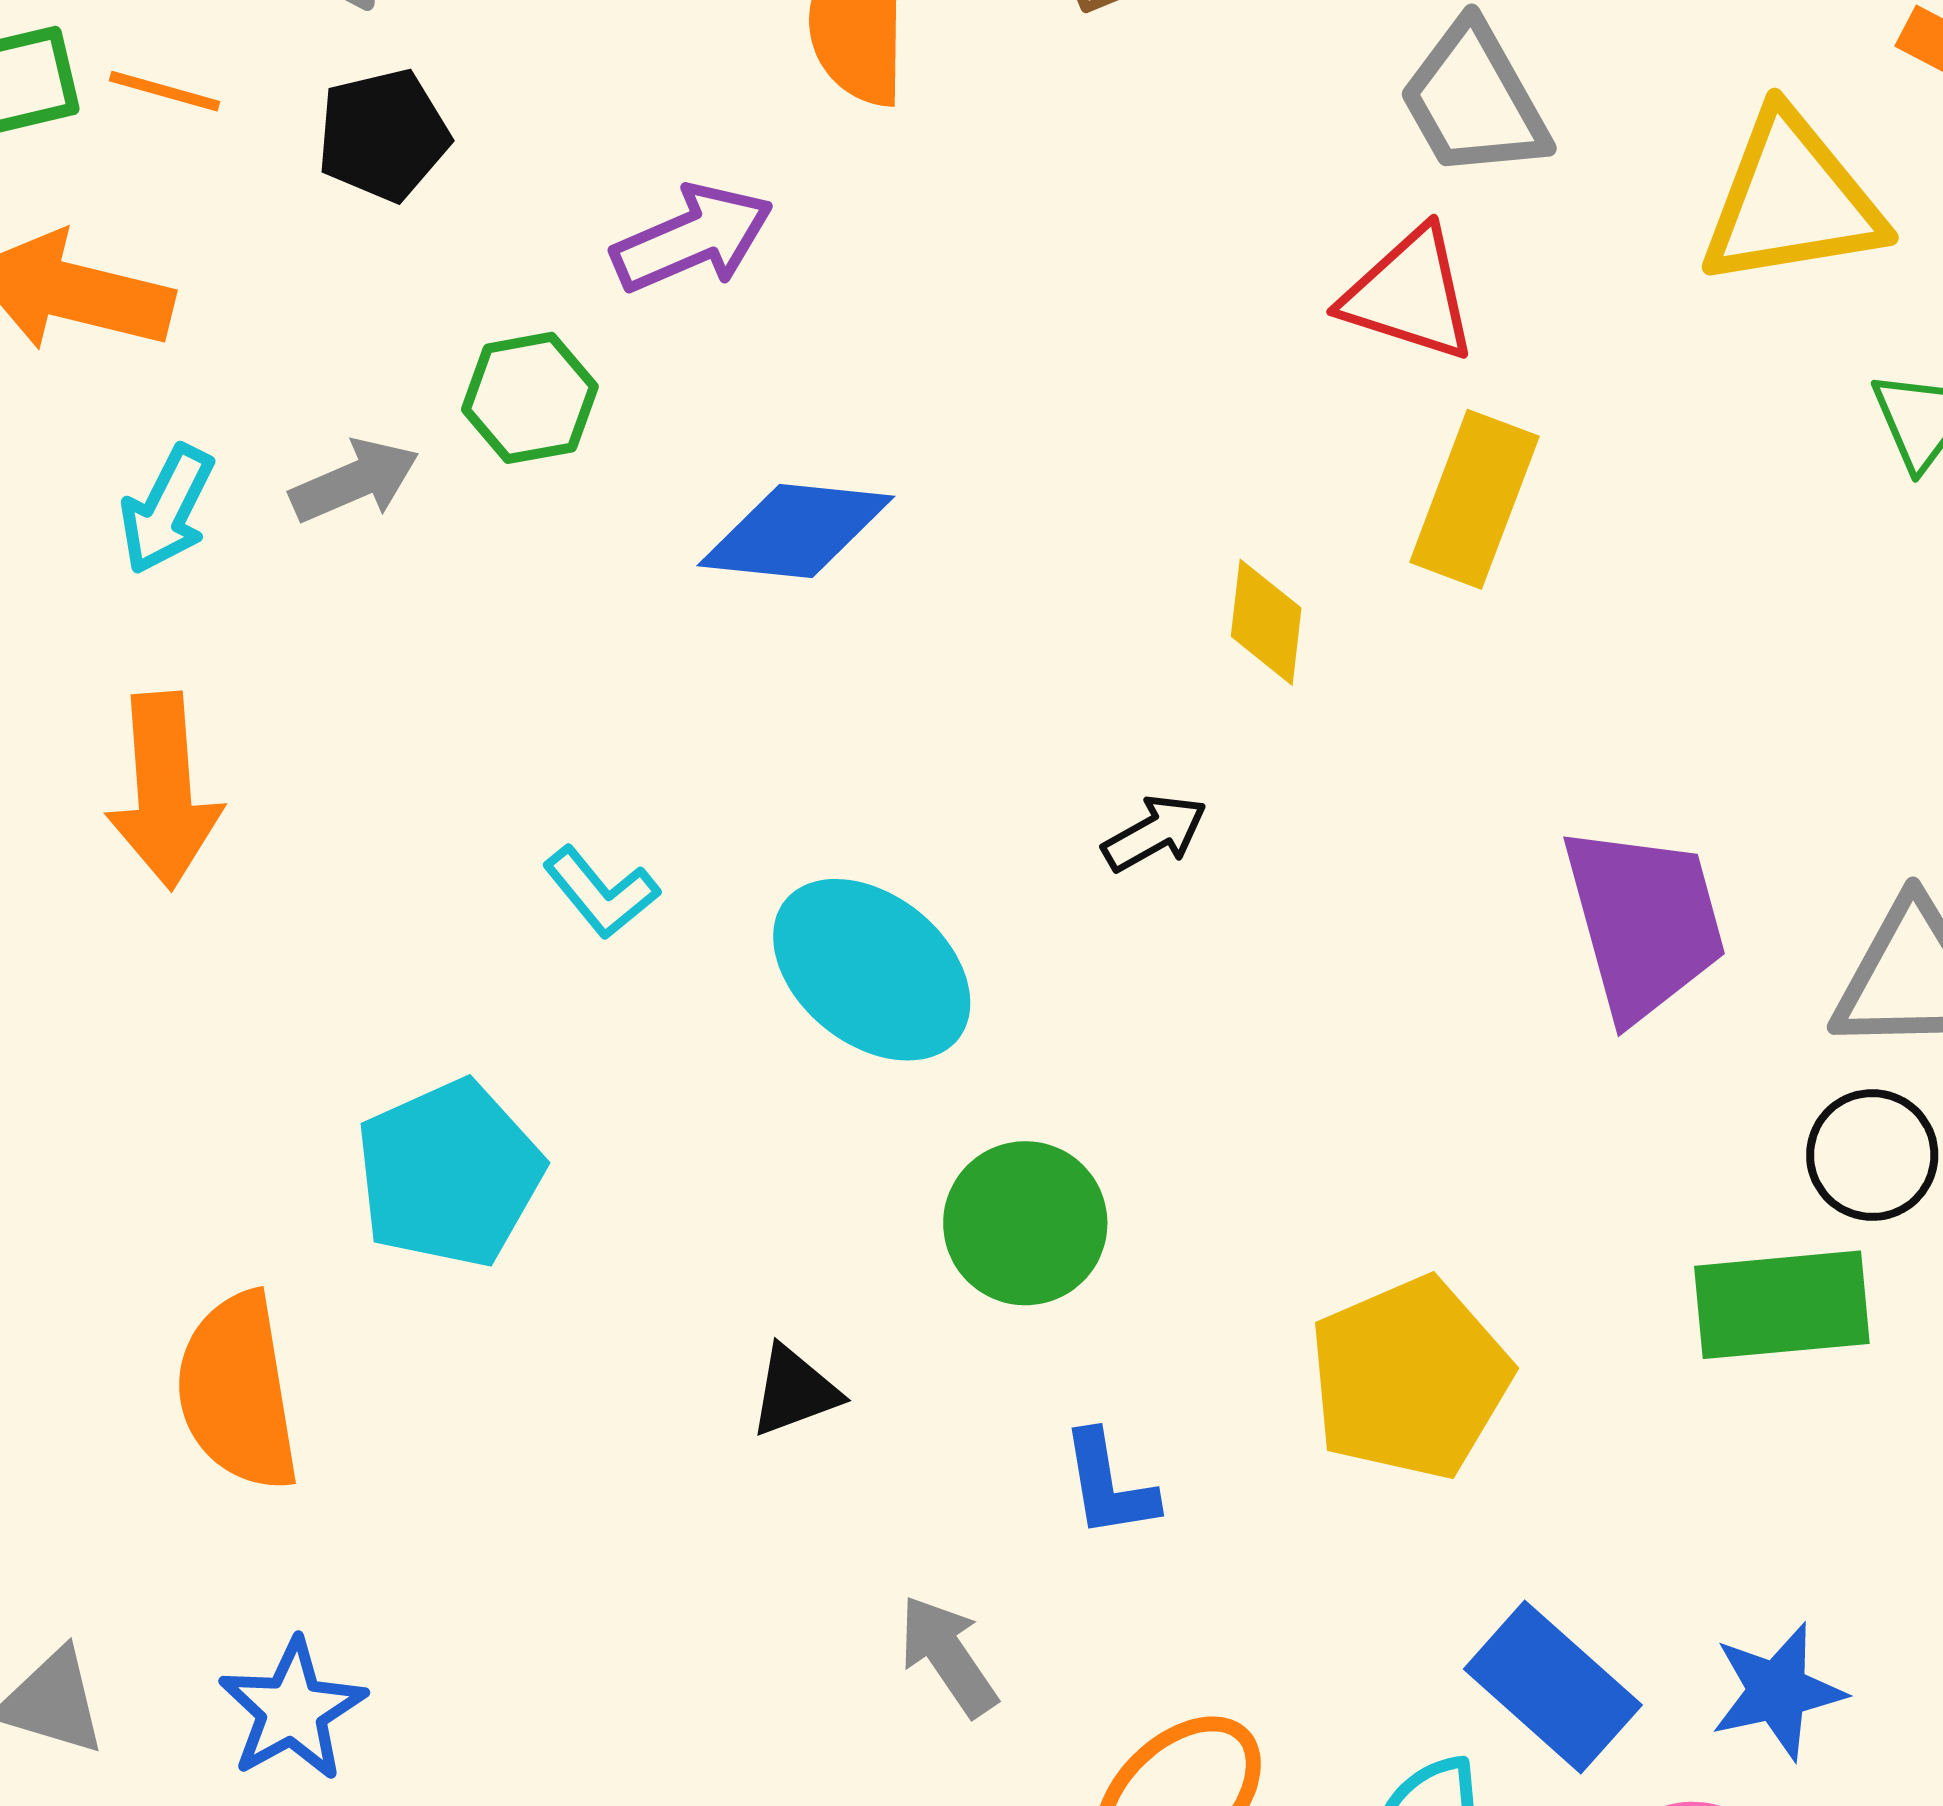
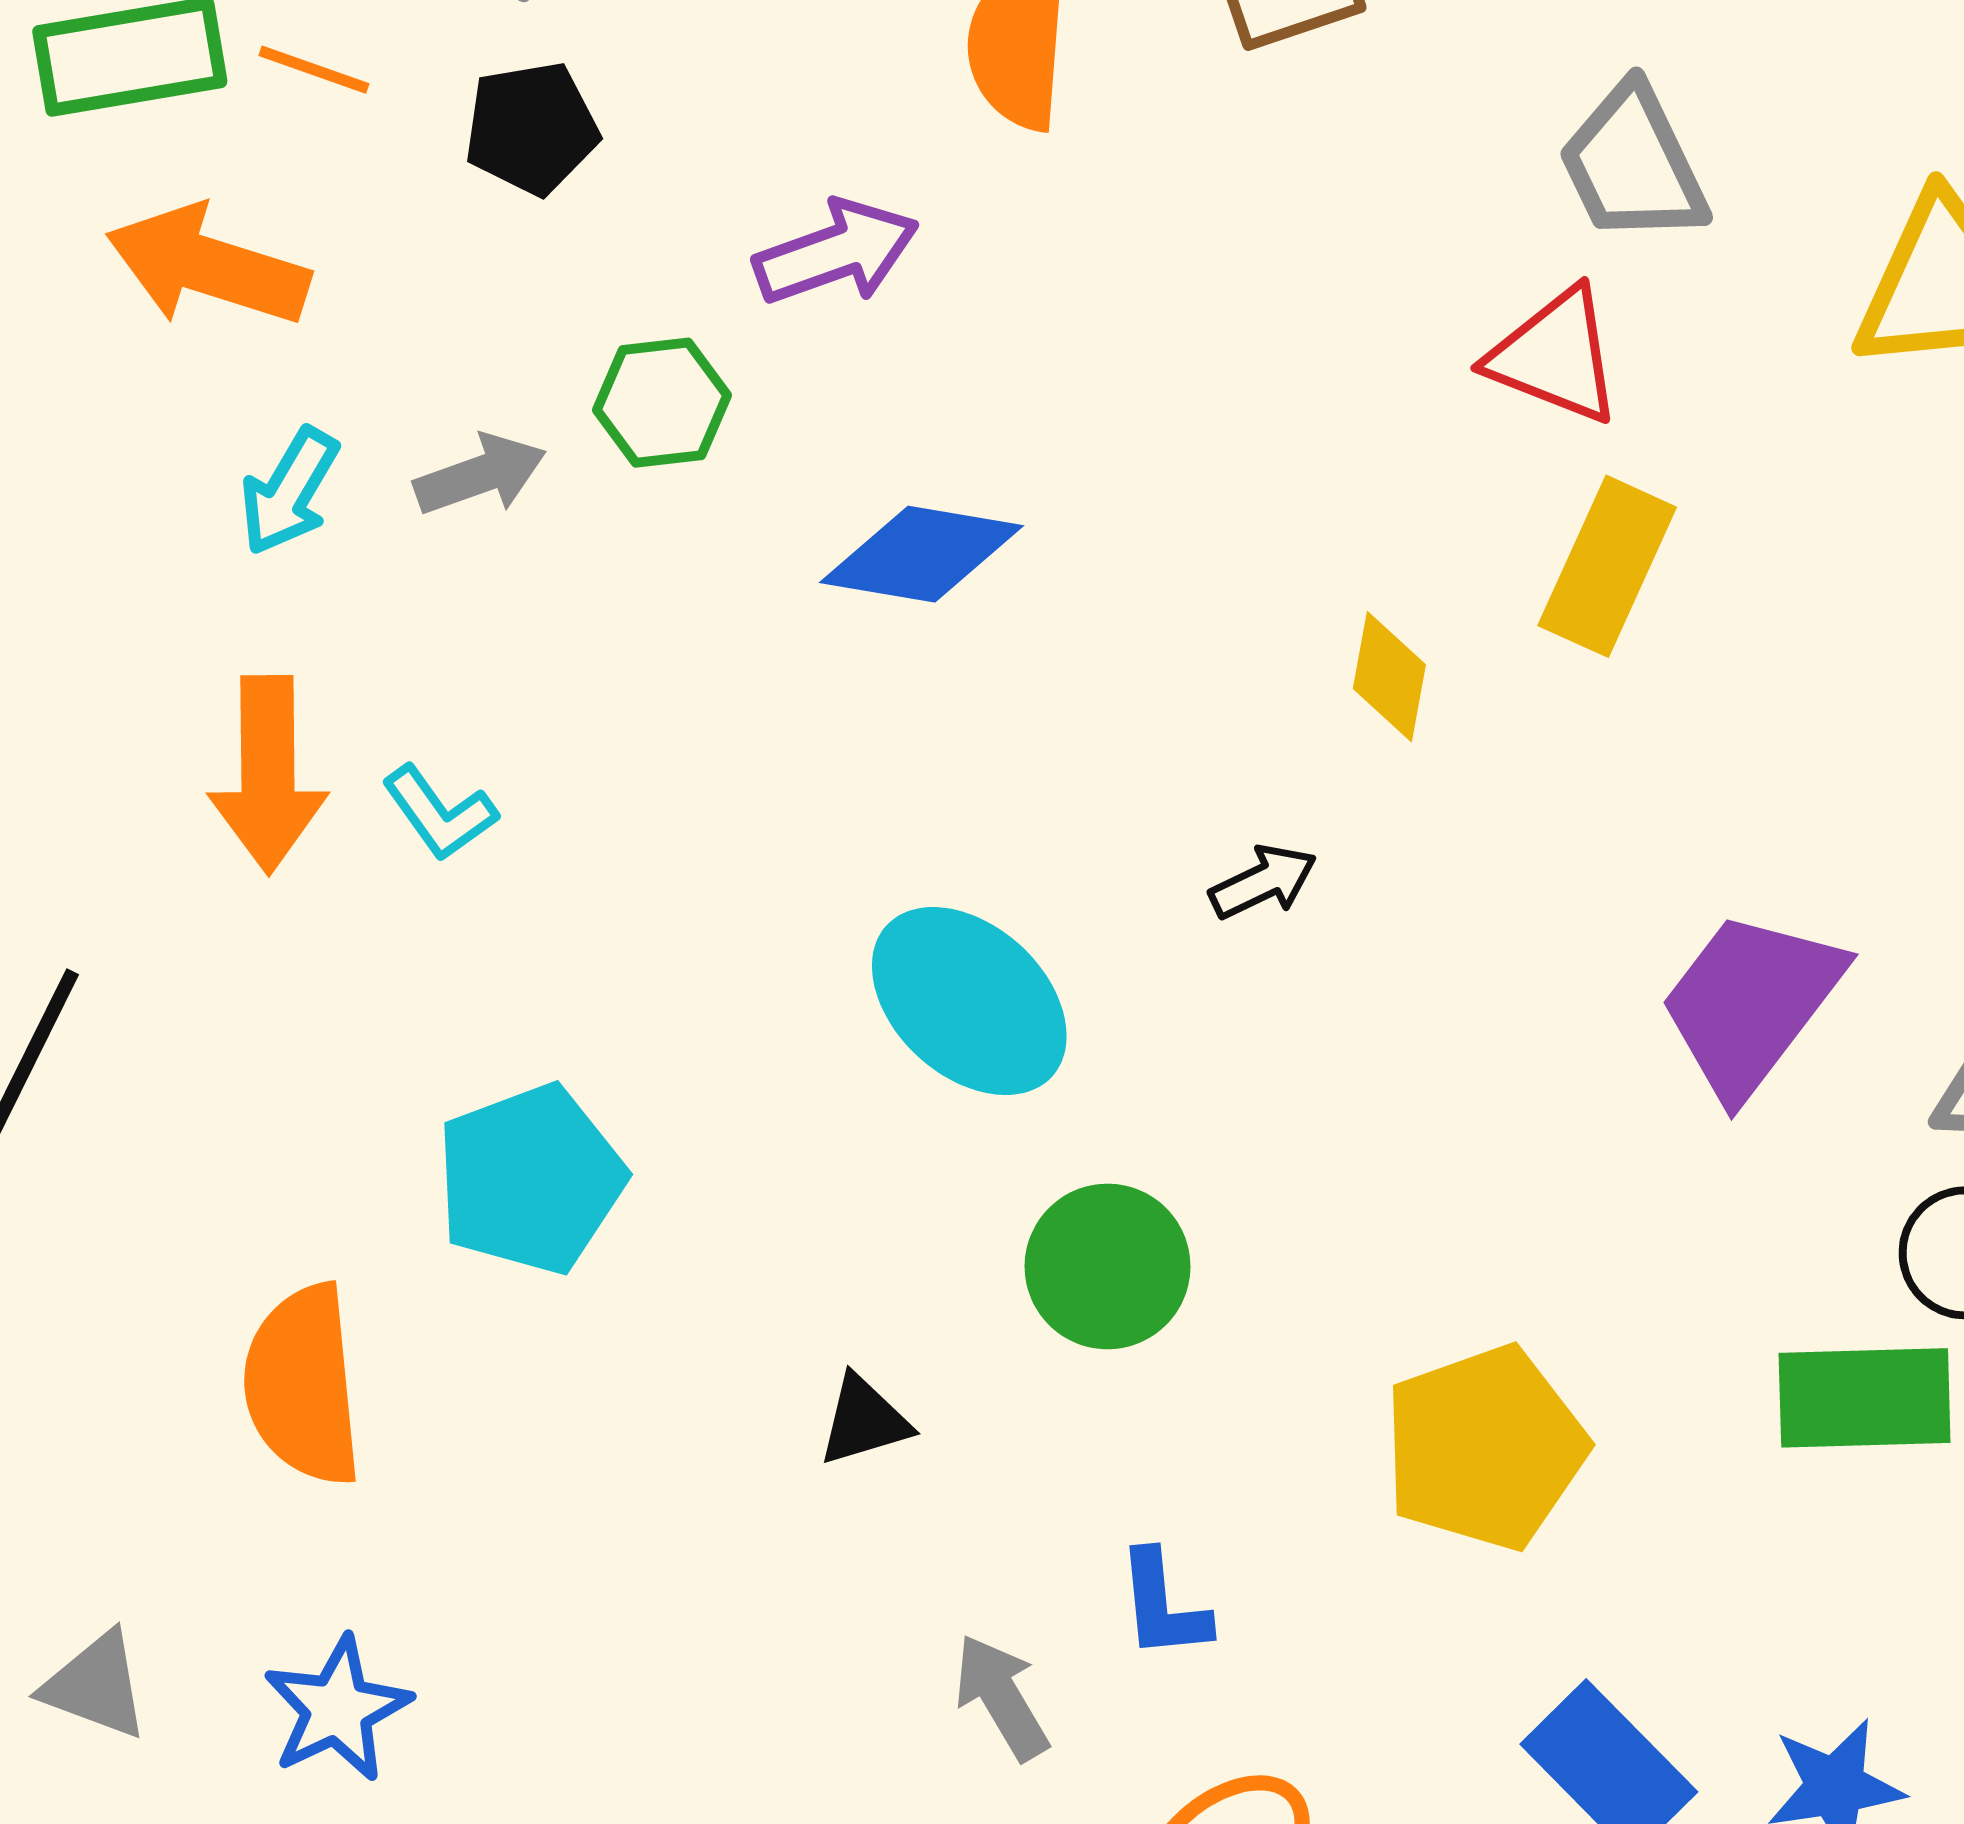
cyan L-shape: (601, 892) -> (440, 813), moved
purple trapezoid: (1644, 922) -> (1751, 1003), turned -131
blue L-shape: (1109, 1485) -> (1163, 1605), moved

